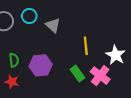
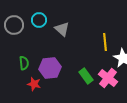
yellow line: (86, 46) -> (105, 42), moved
red star: (12, 82) -> (34, 84), moved

